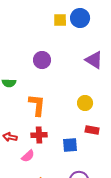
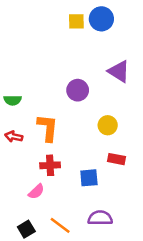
purple circle: (42, 60) -> (78, 90), moved
red arrow: (10, 137) -> (14, 137), moved

